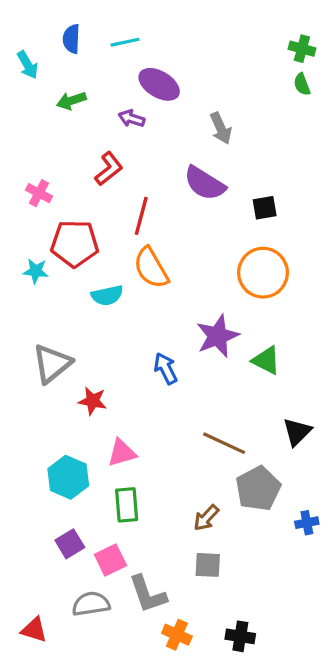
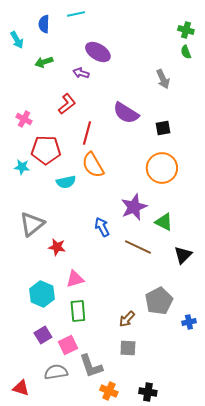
cyan line: (125, 42) -> (76, 14), moved
gray arrow: (221, 128) -> (163, 79), moved
black triangle: (297, 432) -> (183, 255), moved
brown line: (224, 443) -> (138, 247), moved

